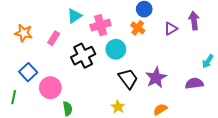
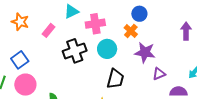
purple triangle: (171, 29) -> (159, 74), moved
purple star: (156, 78) -> (145, 52), moved, turned 30
black trapezoid: (128, 79) -> (115, 79), turned 45
pink circle: (50, 88) -> (25, 85), moved

